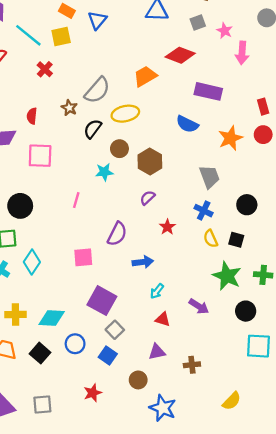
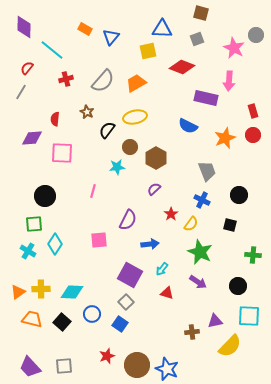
pink star: (225, 31) -> (234, 48), moved, size x1.5
yellow square: (61, 37) -> (148, 51), moved
pink arrow: (242, 53) -> (229, 81), moved
red cross: (45, 69) -> (66, 79), turned 32
orange trapezoid: (145, 76) -> (136, 83), moved
gray semicircle: (97, 90) -> (103, 81), moved
yellow semicircle: (211, 239) -> (191, 224), moved, turned -119
green star: (227, 276) -> (200, 252), moved
purple square: (102, 301) -> (130, 275), moved
purple triangle: (157, 352) -> (215, 321), moved
brown circle: (138, 380) -> (137, 365), moved, size x1.6
yellow semicircle: (232, 401) -> (230, 346), moved, size x1.4

